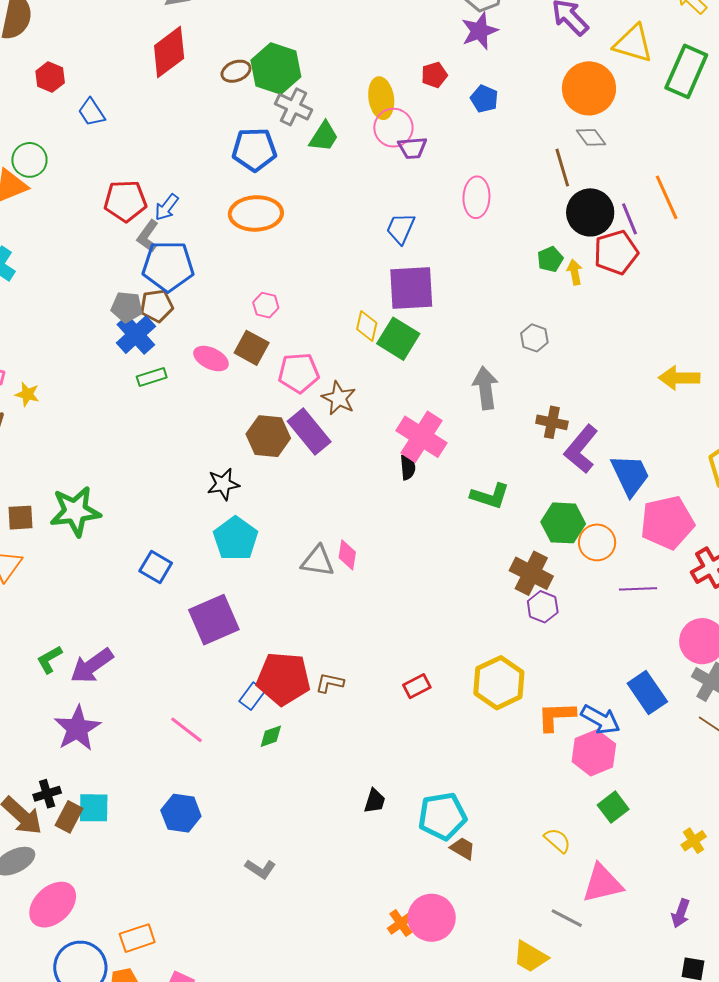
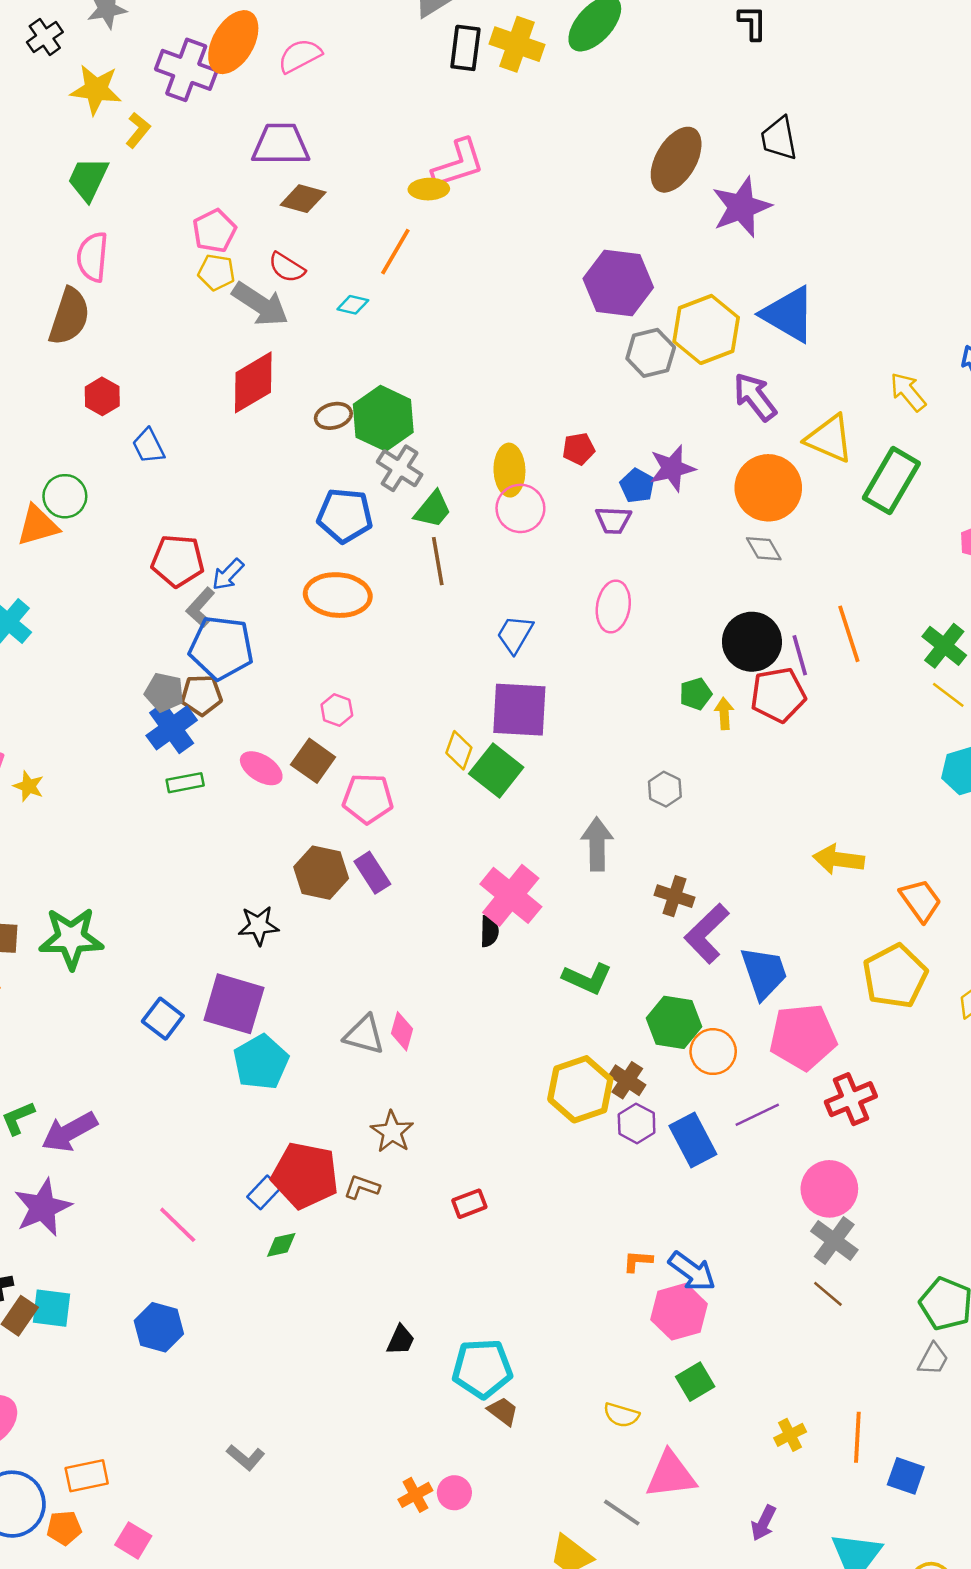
purple star: (479, 31) -> (672, 468), moved
purple trapezoid: (412, 148) -> (613, 520), moved
brown line: (562, 168) -> (438, 561), moved
brown star: (339, 398) -> (392, 1132), moved
purple rectangle: (309, 431) -> (372, 873), size x0.7
cyan pentagon: (236, 539) -> (261, 1062), moved
brown cross: (531, 573) -> (627, 1080), size x0.7
purple line: (638, 589) -> (757, 1115), turned -30
purple square: (214, 620) -> (234, 1004), moved, turned 33
yellow hexagon: (499, 683) -> (580, 1089), moved
blue rectangle: (647, 693) -> (693, 1140), moved
orange L-shape: (556, 716) -> (638, 1261), size x0.6
yellow semicircle: (557, 840) -> (621, 1415), turned 148
gray L-shape: (260, 869) -> (246, 1457), moved
pink circle: (432, 918) -> (454, 1493), size x0.6

